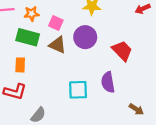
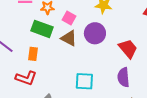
purple semicircle: (108, 82) -> (123, 77), moved

